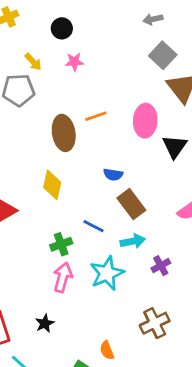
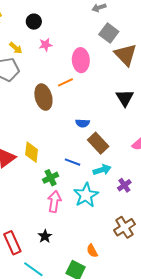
pink ellipse: (145, 121) -> (81, 60), moved
yellow diamond: (52, 185) -> (32, 152), moved

